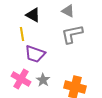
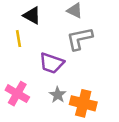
purple trapezoid: (35, 54) -> (51, 63), moved
gray star: (43, 80) -> (58, 95), moved

